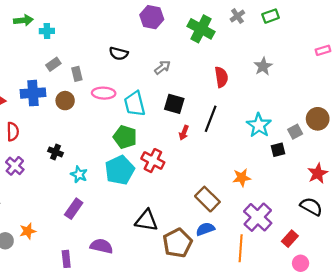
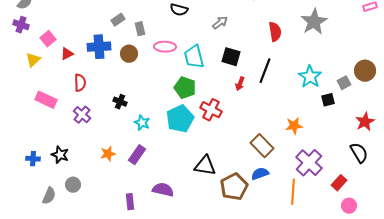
gray star: (263, 66) -> (314, 22), size x1.5
black semicircle: (311, 207) -> (359, 153), turned 30
orange star: (28, 231) -> (108, 154), moved

